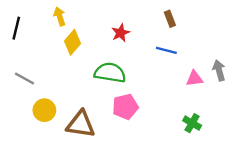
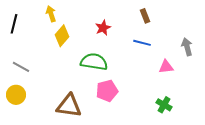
gray arrow: (219, 70) -> (187, 47), moved
yellow circle: (44, 110) -> (16, 95), moved

